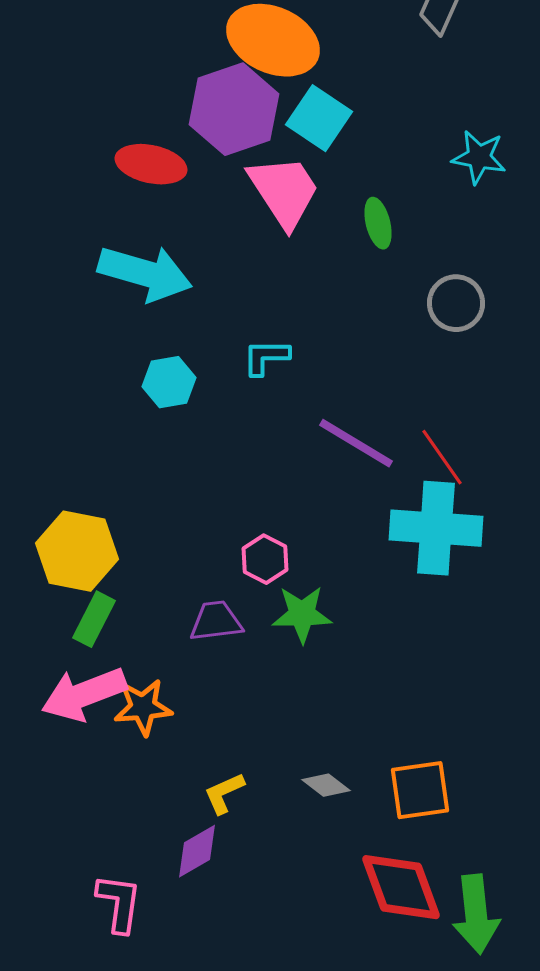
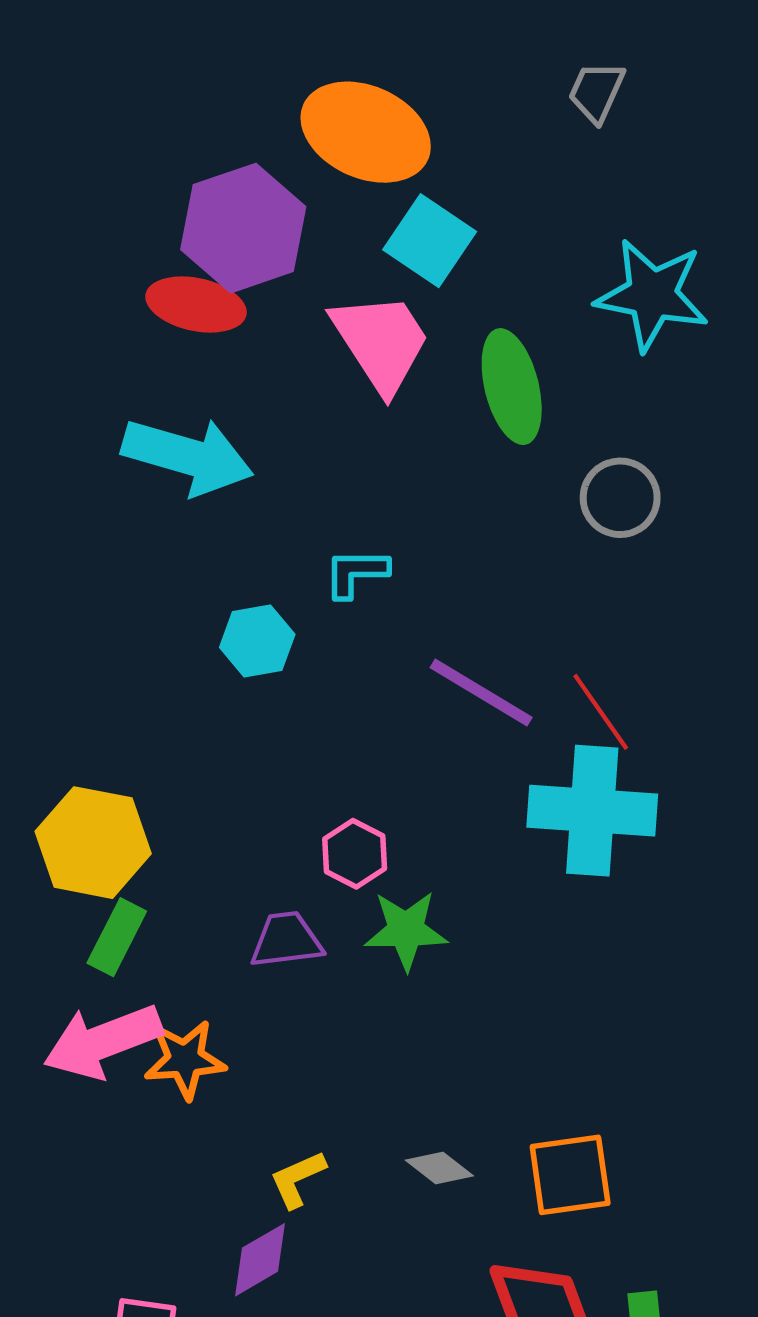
purple hexagon: (234, 109) -> (243, 228), moved
cyan star: (479, 157) -> (652, 295), size x1.5
green ellipse: (378, 223) -> (512, 387), size x1.6
cyan hexagon: (169, 382) -> (257, 641), moved

